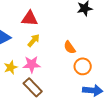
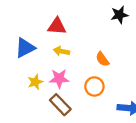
yellow arrow: (34, 40) -> (61, 51), turned -120
orange circle: (83, 66) -> (94, 86), moved

